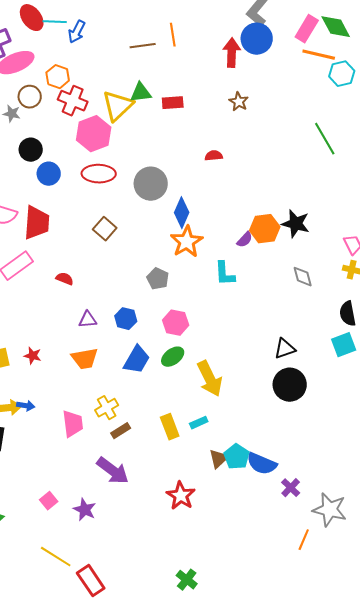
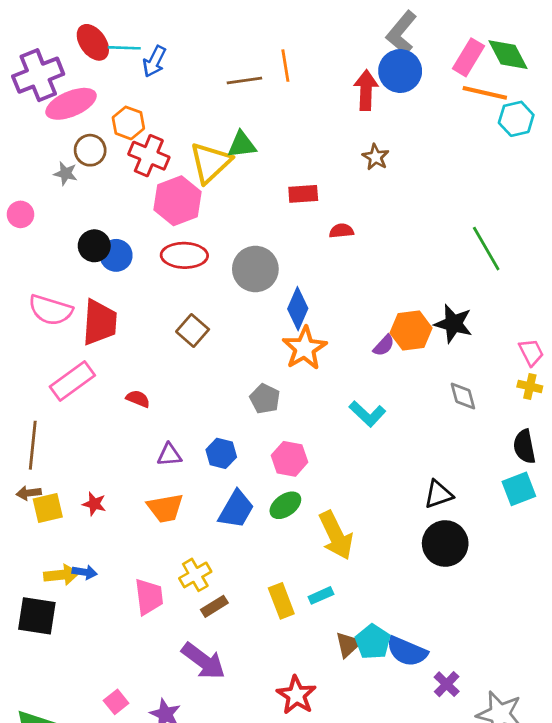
red rectangle: (173, 103) -> (303, 194), moved
green line: (325, 139) -> (486, 249), moved
black circle: (31, 150) -> (94, 246), moved
cyan L-shape: (225, 274) -> (367, 414), moved, turned -44

